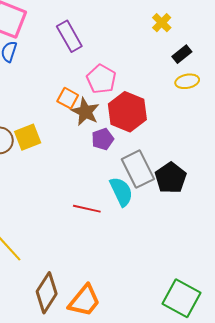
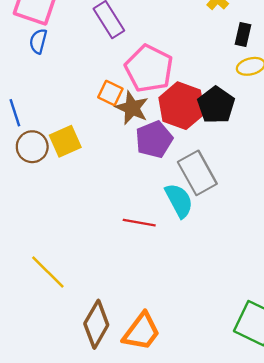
black rectangle: (182, 54) -> (243, 35), turned -36
pink pentagon: (101, 79) -> (149, 68), size x1.4
purple pentagon: (103, 139) -> (154, 139), size x1.4
black pentagon: (171, 178) -> (216, 105), moved

